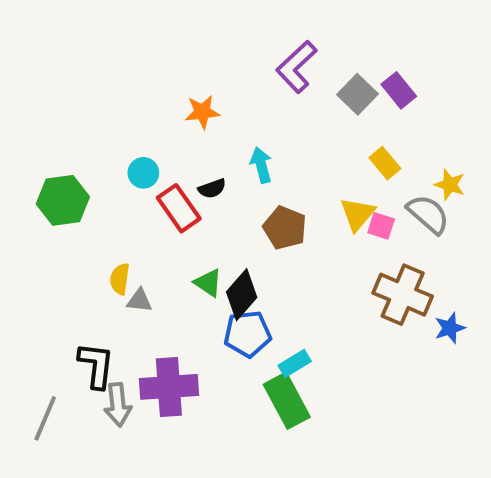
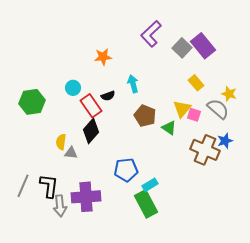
purple rectangle: (399, 90) -> (203, 46), size x1.4
green triangle: (208, 283) -> (169, 128), moved
black diamond: (242, 295) -> (91, 131), moved
blue star: (450, 328) -> (225, 141), moved
gray line: (45, 418) -> (23, 186), moved

